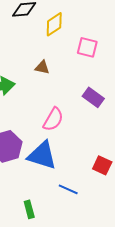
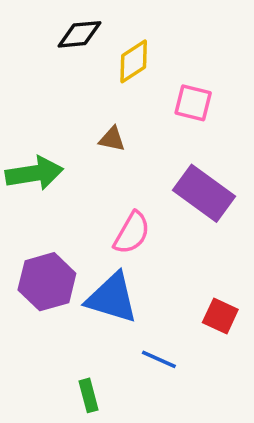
purple rectangle: (93, 97) -> (204, 193), size x1.5

